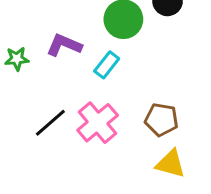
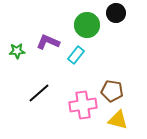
pink cross: (98, 123) -> (83, 105), moved, turned 32

